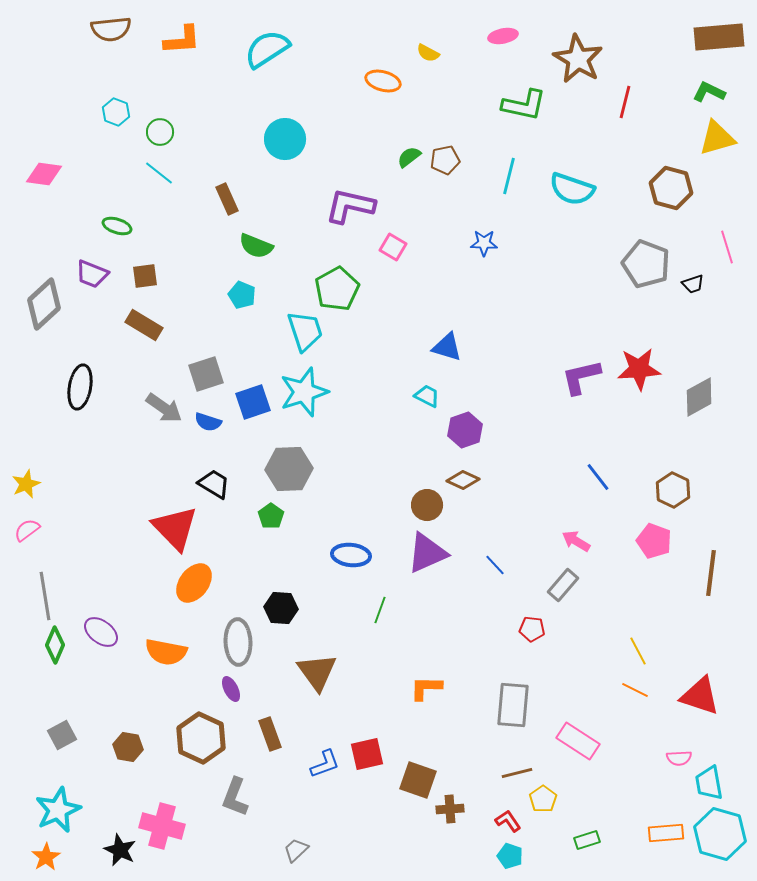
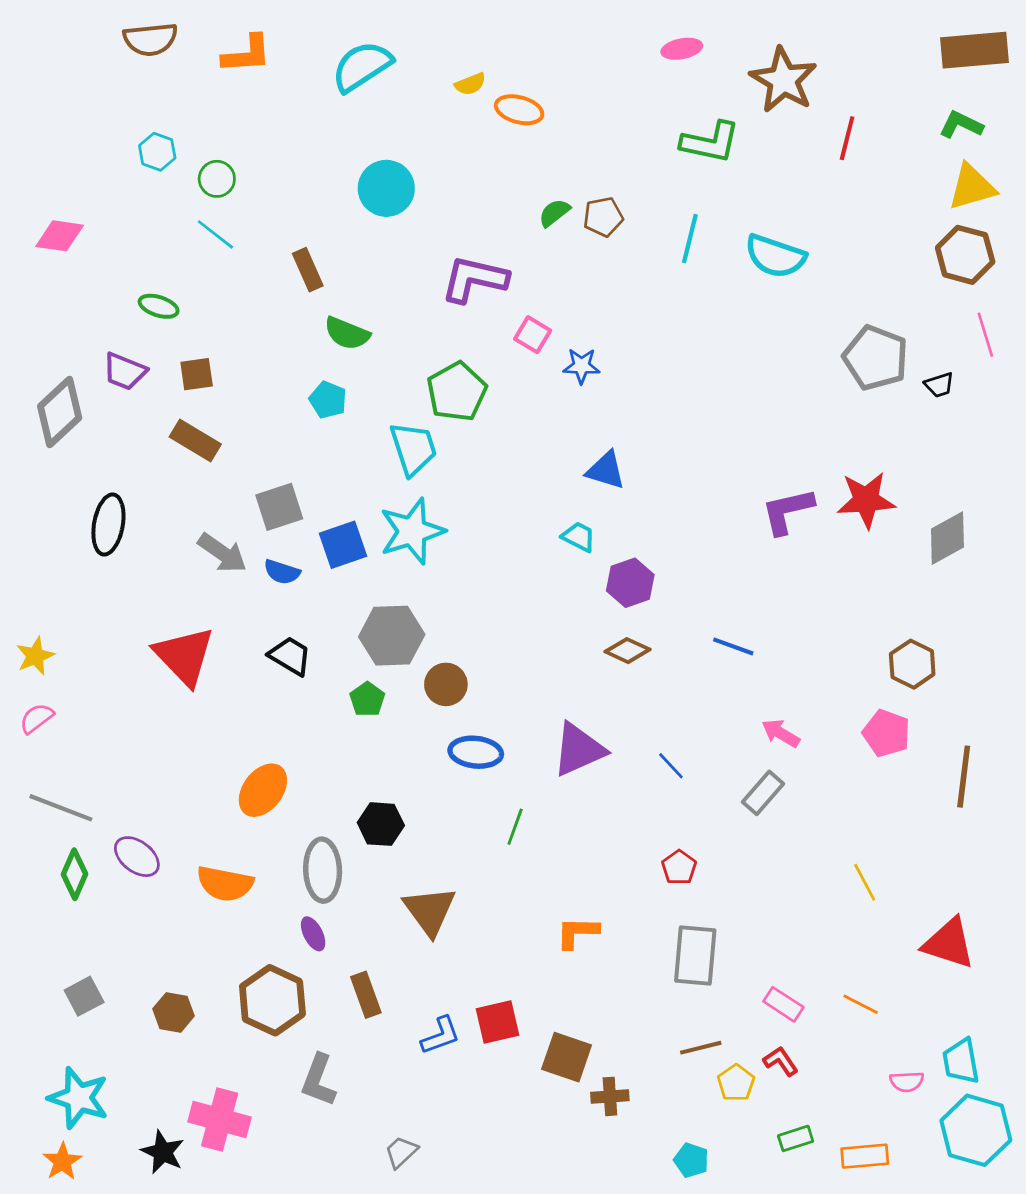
yellow semicircle: (428, 53) -> (470, 84), moved, turned -50
brown hexagon: (671, 188) -> (965, 255), moved
blue star: (484, 243) -> (581, 366), moved
blue line: (598, 477) -> (733, 646), moved, turned -32
brown circle: (427, 505) -> (446, 684), moved
red triangle: (175, 528) -> (184, 656), moved
gray line: (45, 596) -> (61, 808), turned -60
red pentagon: (532, 629) -> (679, 867), moved, turned 30
orange line: (635, 690) -> (861, 1004), moved
pink rectangle: (578, 741) -> (783, 1004), size x0.7
pink semicircle: (679, 758) -> (907, 1082), moved
cyan star: (58, 810) -> (79, 1098), turned -30
red L-shape: (508, 821) -> (781, 1061), moved
orange rectangle: (666, 833) -> (865, 1156), moved

